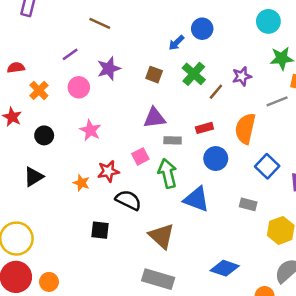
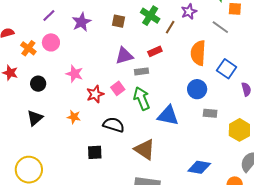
pink circle: (79, 87) -> (51, 42), moved
gray line: (277, 101) -> (220, 27), turned 66
red rectangle: (204, 128) -> (155, 51), moved
blue circle: (216, 159) -> (197, 89), moved
blue square: (267, 166) -> (227, 69), moved
red star: (108, 171) -> (95, 94), moved

